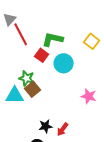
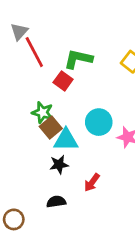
cyan circle: (64, 63) -> (99, 122), moved
cyan triangle: (15, 95) -> (66, 140), moved
black star: (46, 126) -> (59, 165), moved

